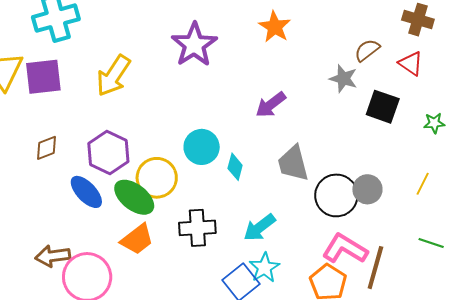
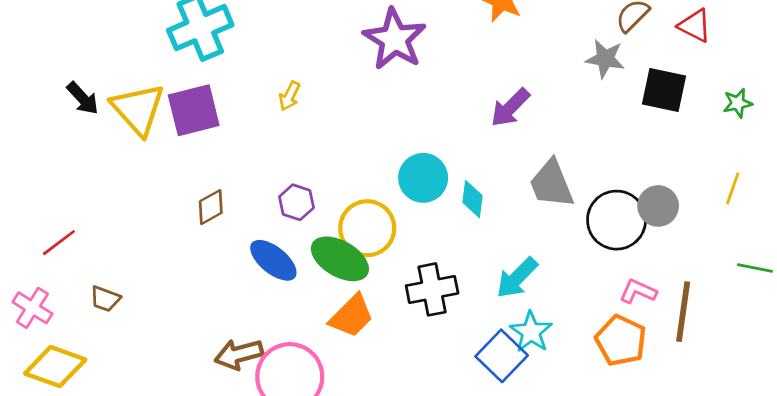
yellow arrow: (113, 76) -> (289, 96), size x0.5
purple hexagon: (108, 153) -> (296, 202), size x0.6
pink L-shape: (345, 249) -> (638, 291), size x0.6

